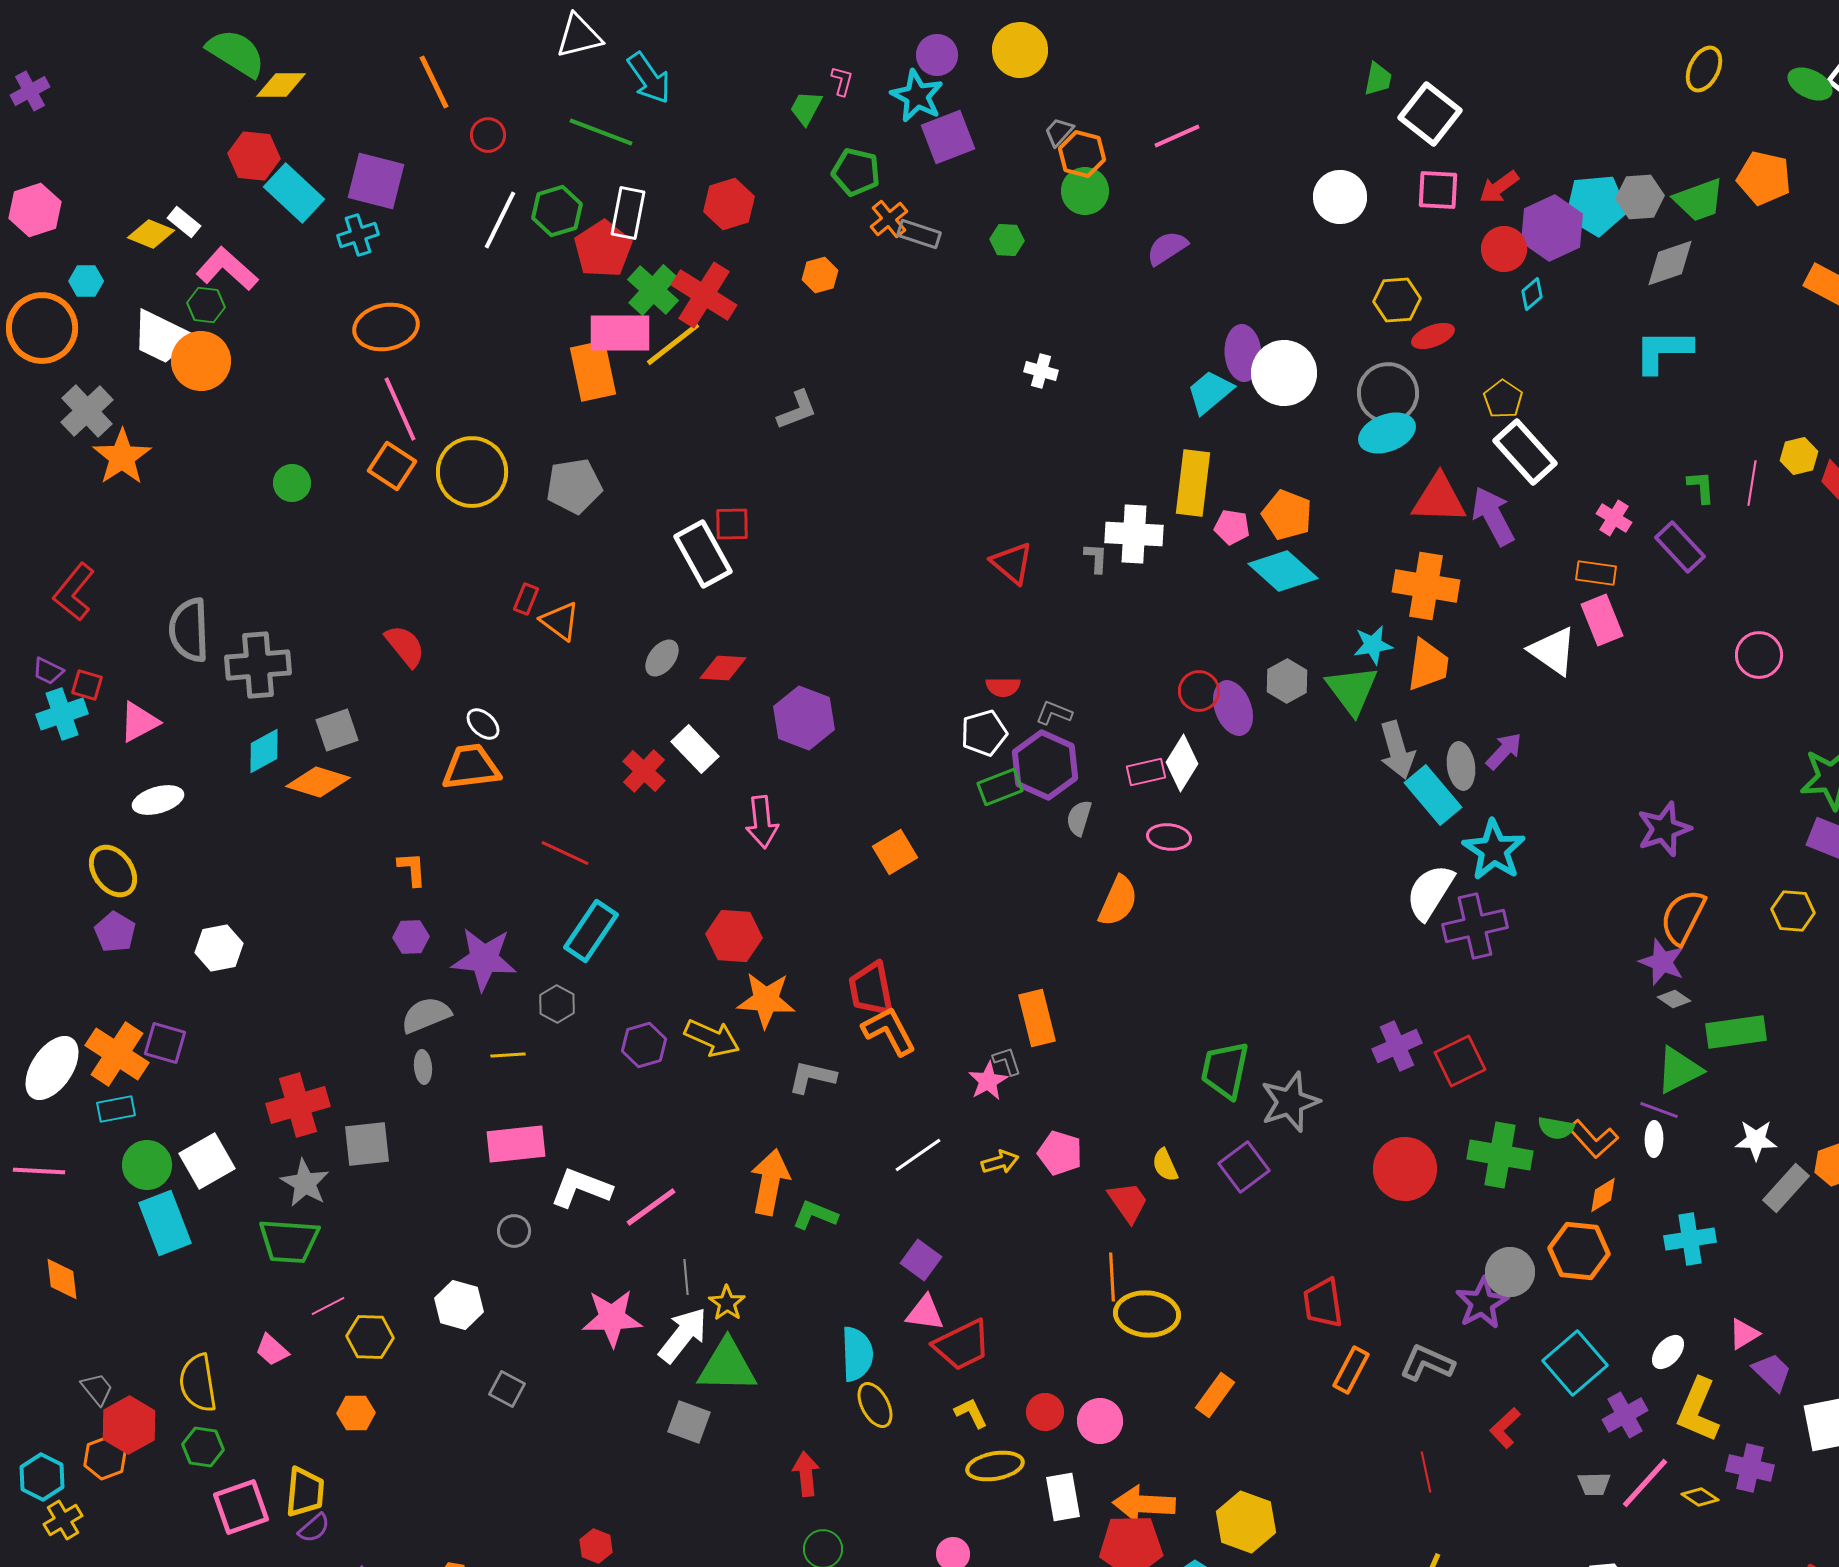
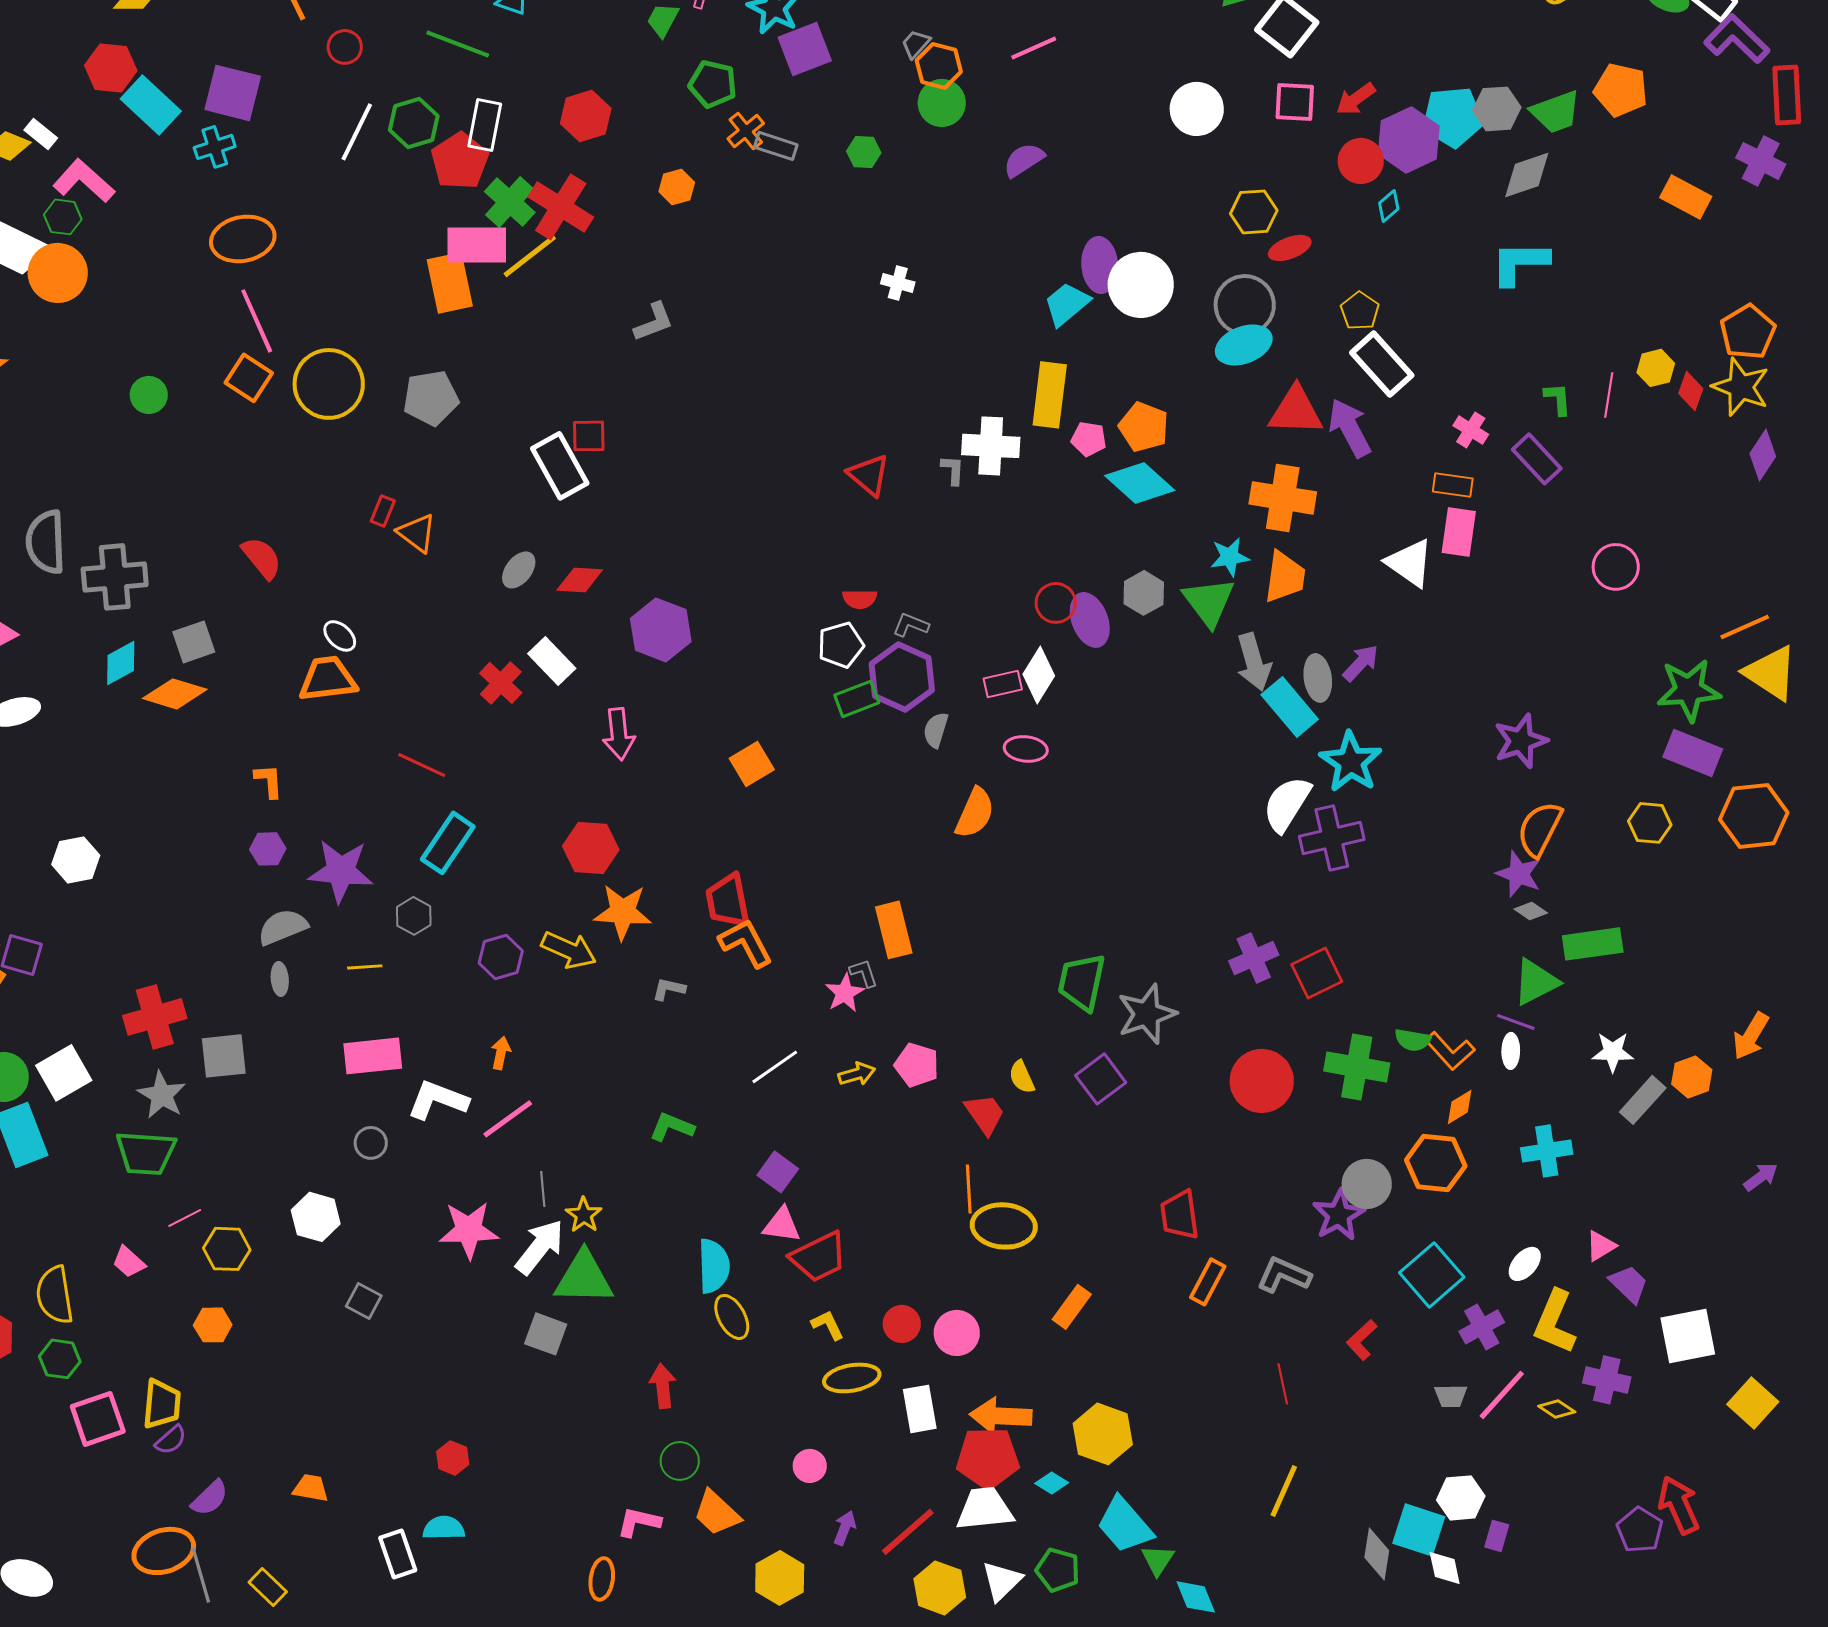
pink rectangle: (1602, 620) -> (1459, 532), turned 30
gray L-shape: (812, 1077) -> (669, 989), size x0.7
orange arrow: (770, 1182) -> (501, 1053), moved, size x0.5

